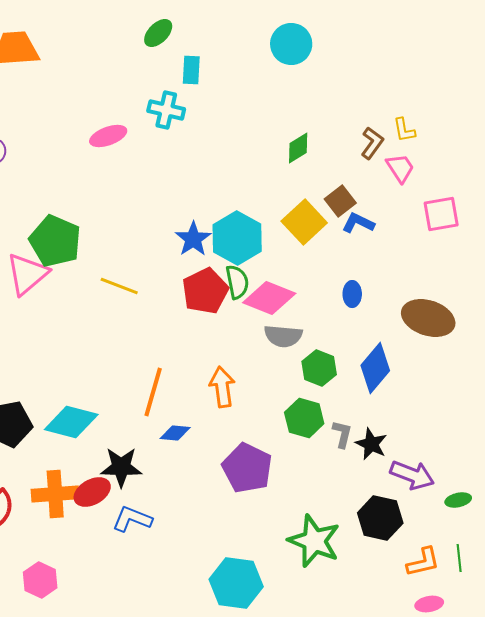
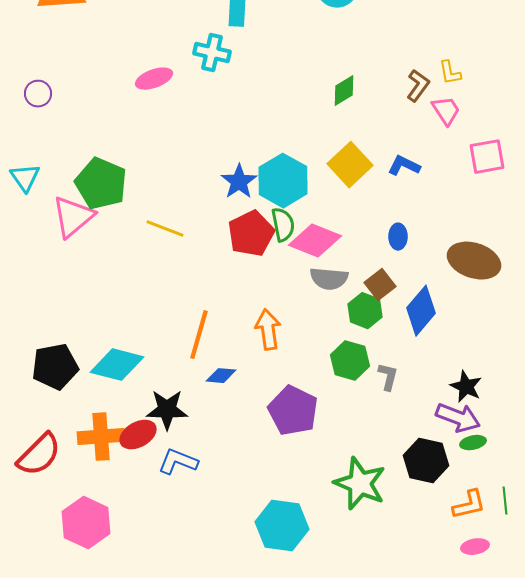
brown square: (340, 201) -> (380, 285), moved
black star: (371, 444) -> (466, 387), moved
green ellipse: (458, 500) -> (473, 443), moved
pink hexagon: (40, 580) -> (86, 523), size x1.4

